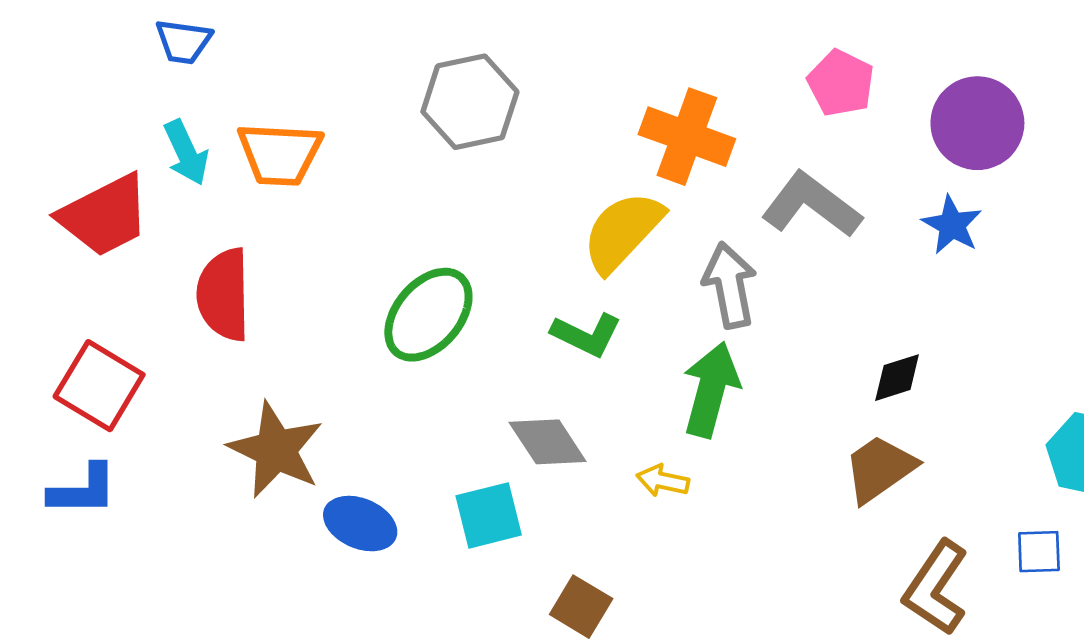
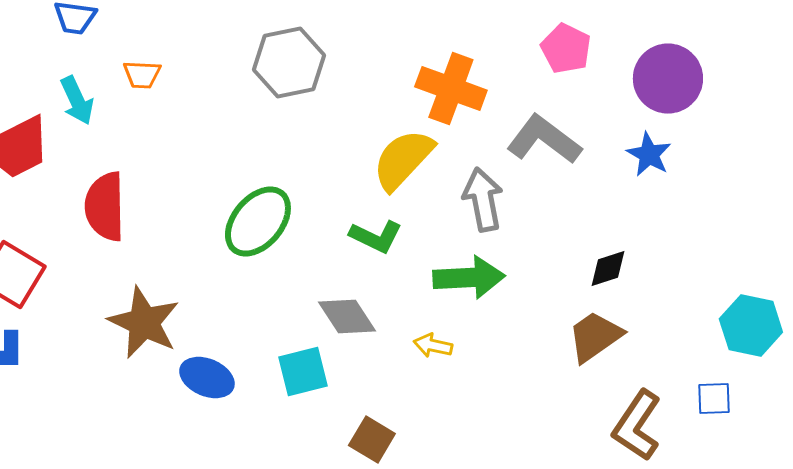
orange trapezoid: (280, 154) -> (142, 74), moved, size x0.6
green arrow: (711, 390) -> (469, 278), turned 72

